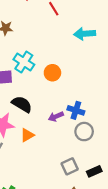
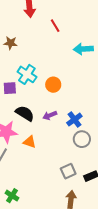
blue cross: (76, 110) -> (74, 119), turned 35
purple arrow: (56, 116) -> (50, 115), moved
orange triangle: (27, 135) -> (29, 142), turned 48

